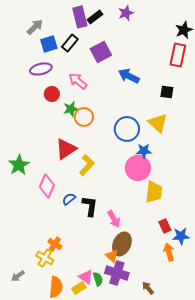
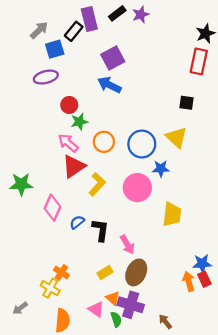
black rectangle: (95, 17) -> (117, 13), moved
black rectangle: (70, 43) -> (74, 31), moved
blue arrow: (129, 76) -> (109, 85), moved
pink arrow: (78, 81) -> (68, 143), moved
red circle: (52, 94) -> (69, 105), moved
orange circle: (84, 117) -> (104, 142), moved
green star: (19, 165) -> (21, 184), turned 30
pink circle: (138, 168) -> (137, 188), moved
red rectangle: (165, 226) -> (204, 279), moved
orange triangle: (112, 256) -> (113, 298), moved
green semicircle: (98, 279) -> (116, 319), moved
yellow rectangle: (79, 288) -> (105, 272), moved

